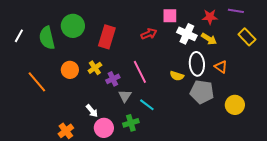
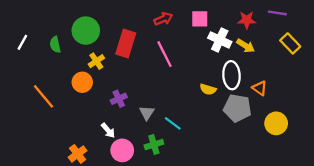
red arrow: (149, 34) -> (163, 19), moved
green semicircle: (47, 38) -> (55, 45), size x0.6
orange triangle: (221, 67) -> (260, 88), moved
yellow cross: (95, 68) -> (96, 61), moved
pink line: (140, 72) -> (164, 54), moved
purple cross: (113, 79) -> (119, 99), moved

